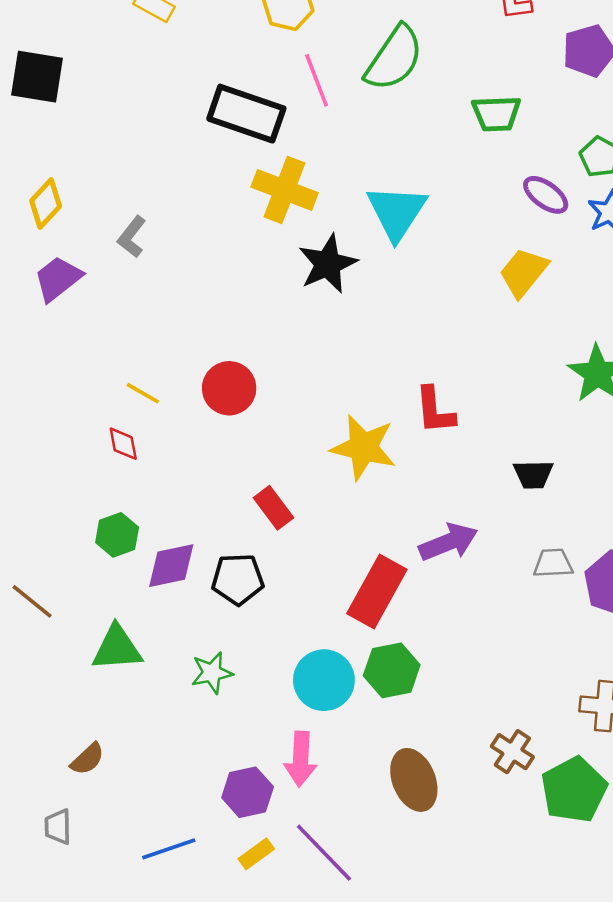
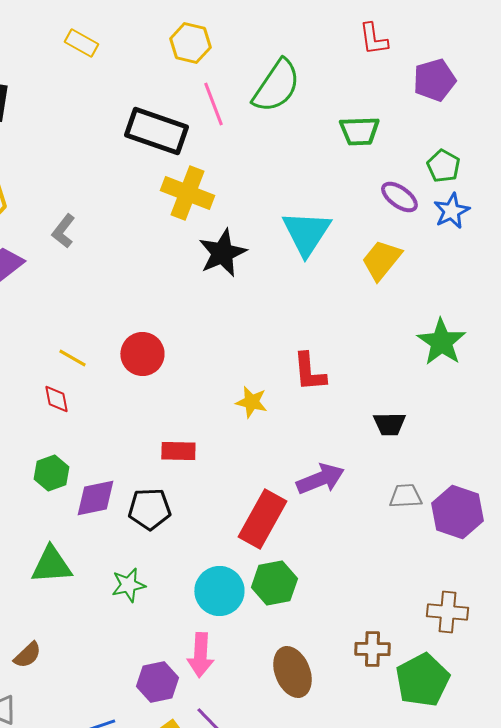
cyan triangle: (397, 212) -> (306, 233), moved
yellow star: (363, 447) -> (251, 402), size x0.6
red rectangle: (273, 508) -> (178, 451), turned -52
brown cross: (512, 752) -> (372, 649), turned -32

